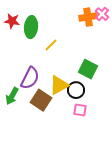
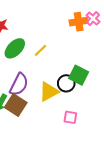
green ellipse: (31, 27) -> (15, 48), moved, turned 40
black circle: (76, 90) -> (66, 83), moved
brown square: (41, 100) -> (16, 105), moved

